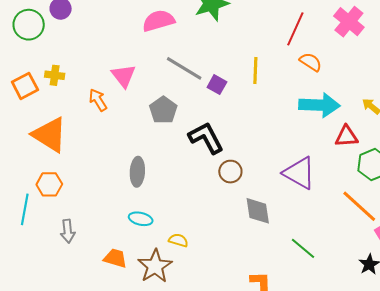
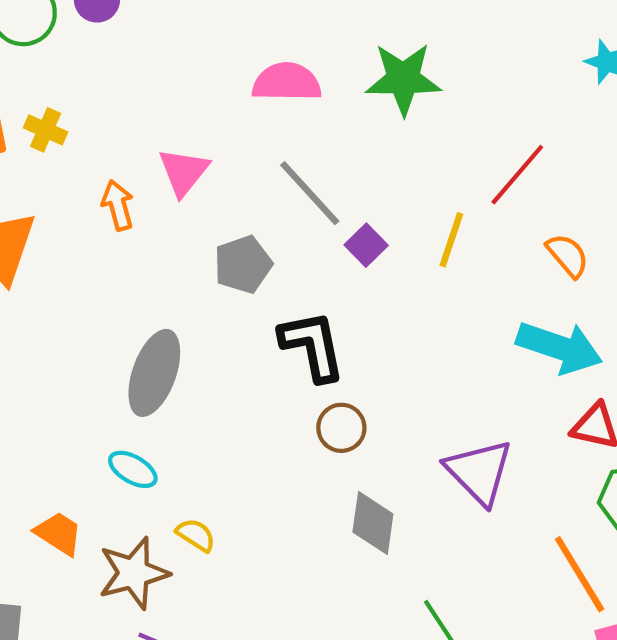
red line: (295, 29) -> (517, 175), moved
gray ellipse: (137, 172) -> (154, 373), size x1.4

